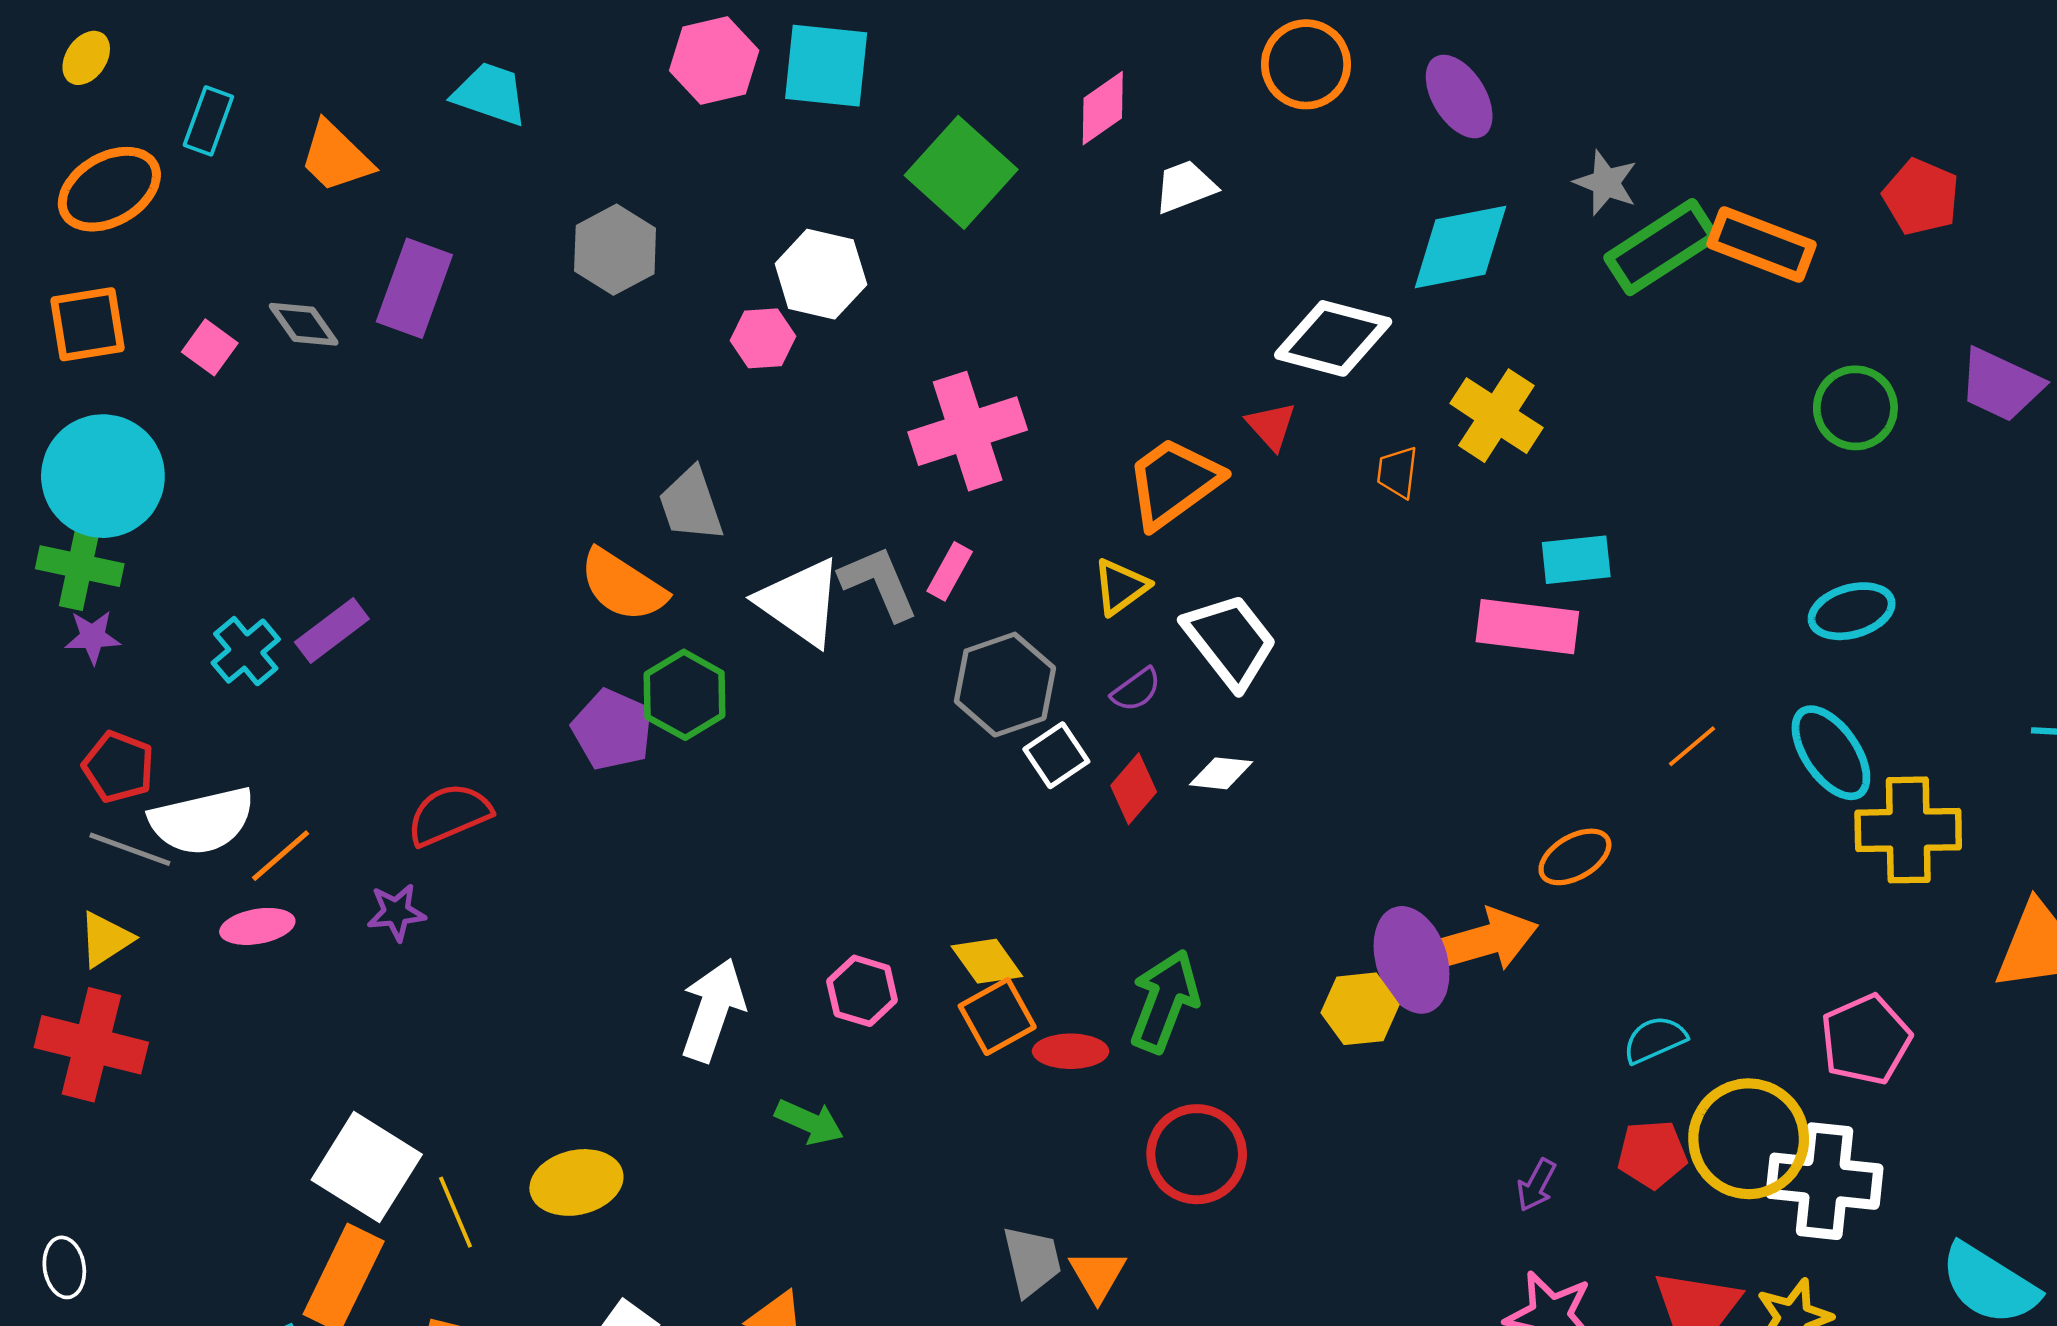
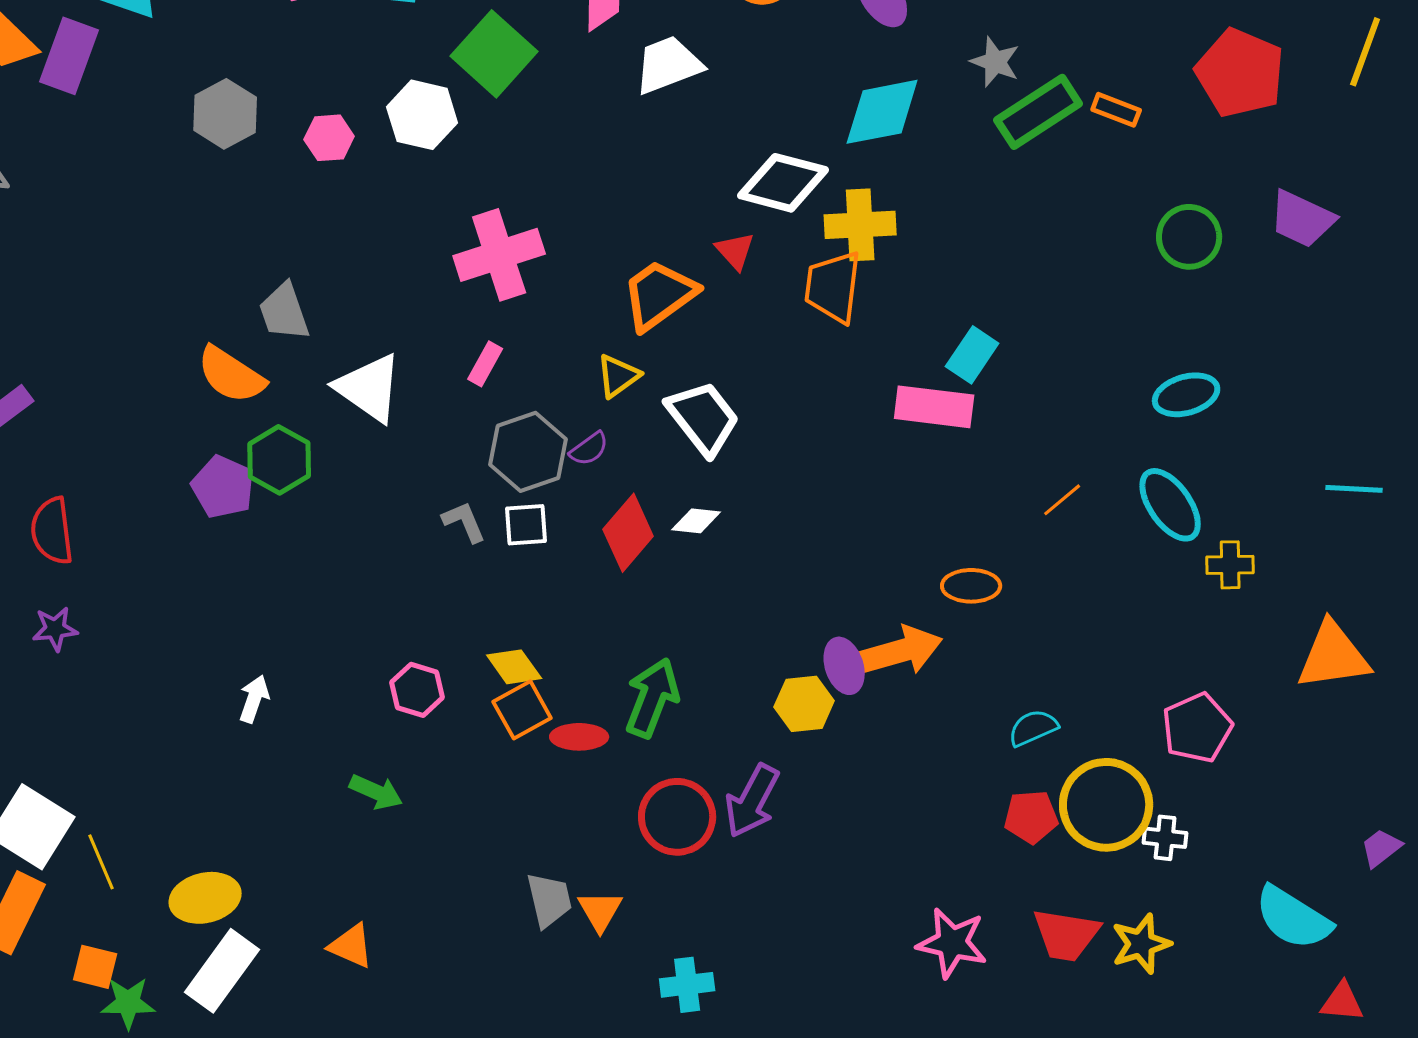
white trapezoid: (1185, 187) -> (668, 65), size x1.4
red pentagon: (1921, 197) -> (1240, 73), size x1.5
orange rectangle: (1761, 244) -> (1116, 110), size x0.6
white hexagon: (821, 274) -> (422, 115), moved
purple rectangle: (414, 288) -> (69, 56), moved
pink hexagon: (763, 338) -> (329, 138), moved
yellow cross: (1496, 416) -> (860, 225), moved, turned -36
orange trapezoid: (1397, 472) -> (833, 287), size x1.8
cyan rectangle: (1576, 560) -> (972, 355), turned -50
gray L-shape: (879, 583) -> (464, 522), moved, size x0.7
purple semicircle: (1136, 690) -> (589, 449), moved
white square: (1056, 755) -> (526, 525), moved, turned 30
red diamond: (1134, 789) -> (628, 533), size x1.4
red semicircle: (449, 814) -> (52, 531), moved, turned -74
yellow cross: (1908, 830) -> (1230, 565), size x0.6
orange ellipse: (1575, 857) -> (971, 586), turned 30
purple ellipse: (1412, 960) -> (844, 666), size x0.7
white arrow: (713, 1010) -> (254, 699), moved, size x0.6
white cross: (1825, 1181) -> (1165, 838), size x0.5
yellow ellipse: (576, 1182) -> (205, 898), moved
purple arrow: (1536, 1185) -> (752, 801), moved, size x1.8

